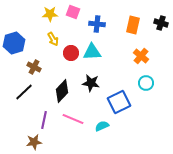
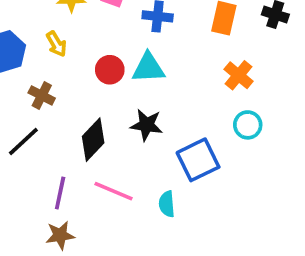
yellow arrow: (53, 39) -> (56, 44), moved
cyan semicircle: (102, 126) -> (167, 204), turned -72
brown star: (34, 142) -> (60, 235), moved

